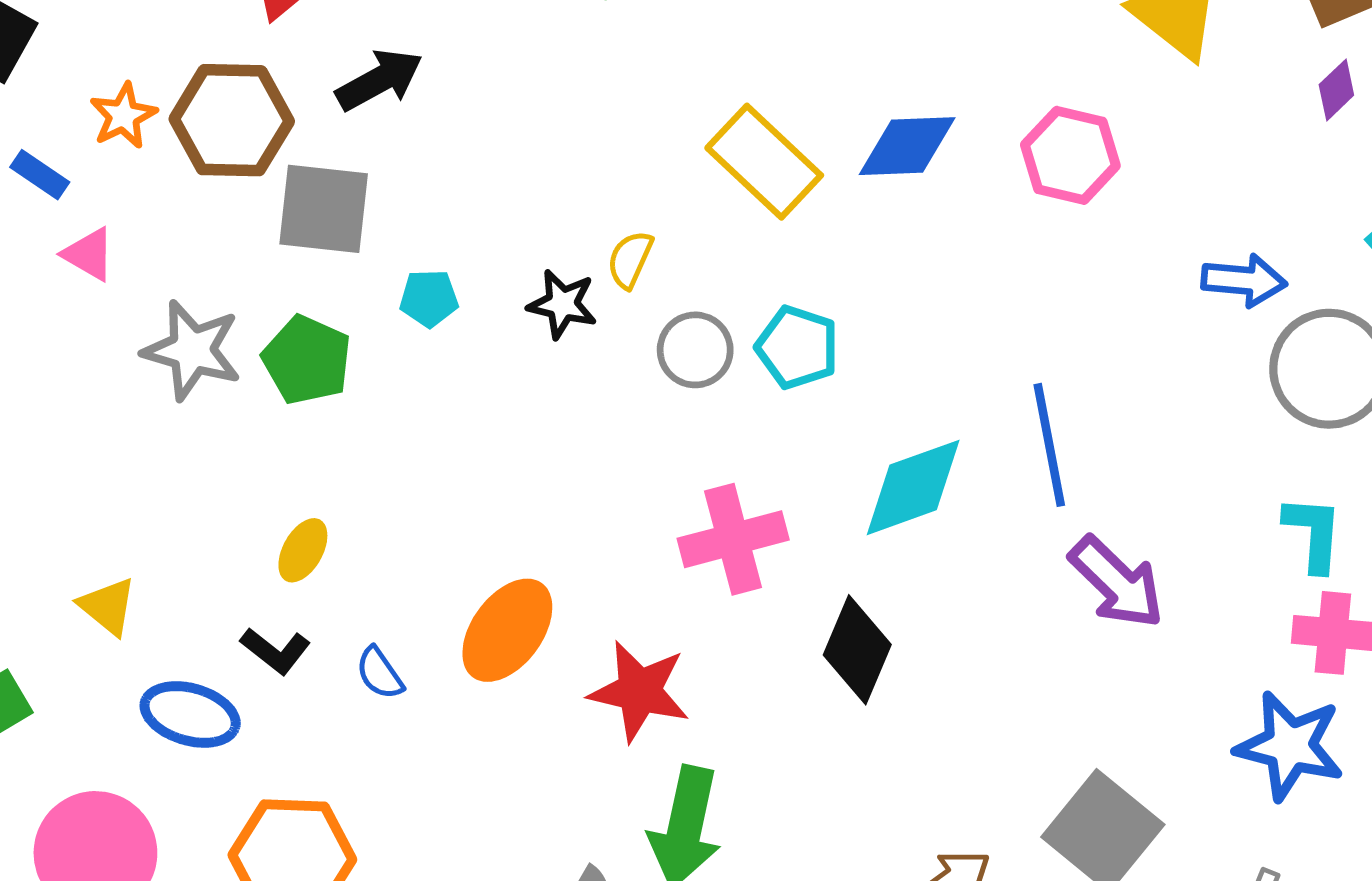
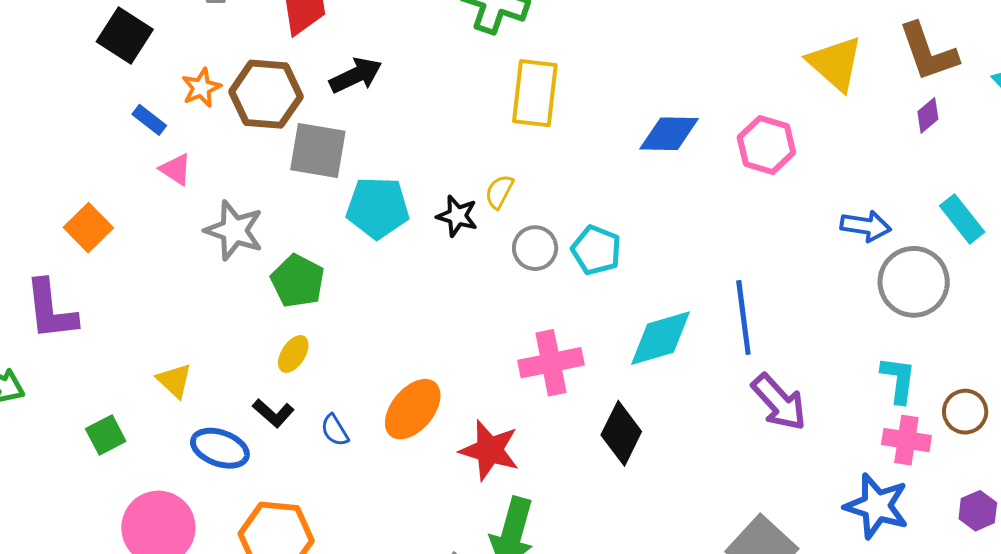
yellow rectangle: (764, 162) -> (535, 93), moved, turned 50
cyan pentagon: (429, 298) -> (378, 208), size x1.8
green pentagon: (307, 360) -> (298, 281), moved

